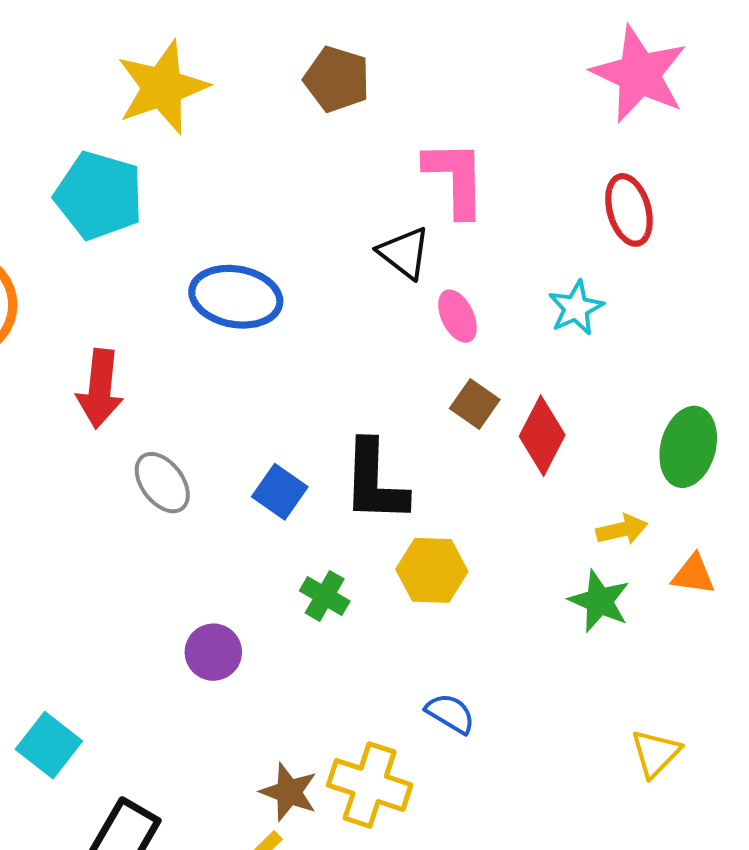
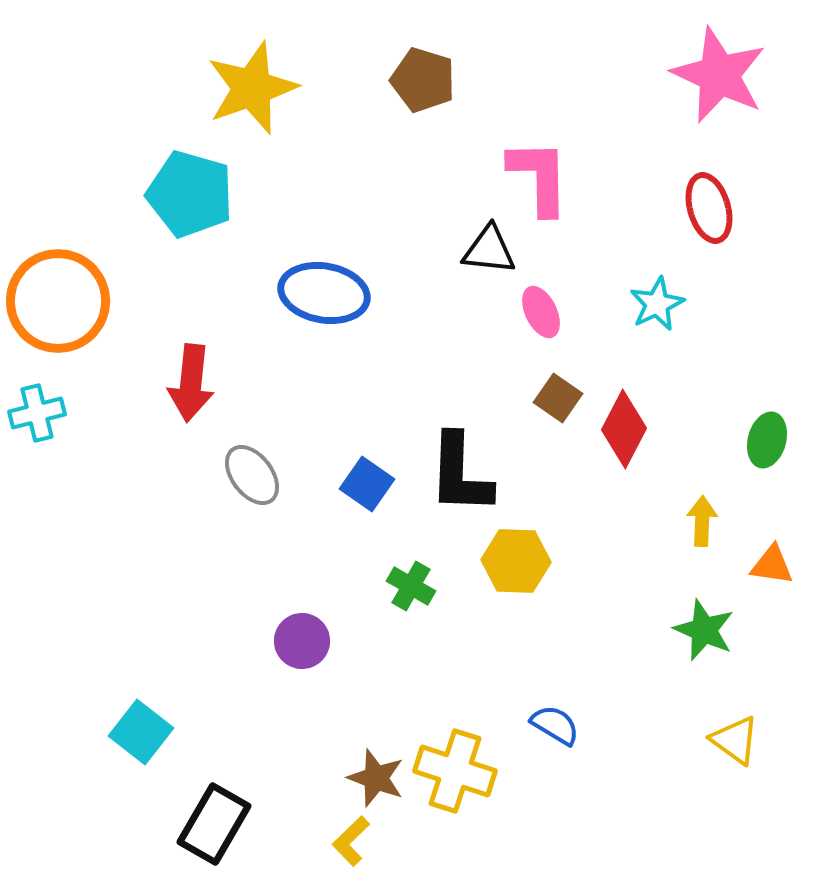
black triangle: (404, 253) -> (489, 250), turned -32
green ellipse: (688, 447) -> (767, 440), size x0.7
yellow arrow: (622, 530) -> (702, 521), turned -75
green star: (599, 601) -> (704, 630), moved
blue semicircle: (450, 713) -> (555, 725), moved
yellow triangle: (656, 753) -> (735, 740), turned -38

